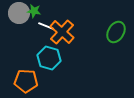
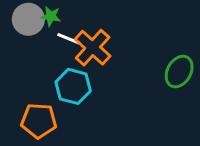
green ellipse: (116, 32) -> (179, 72), moved

